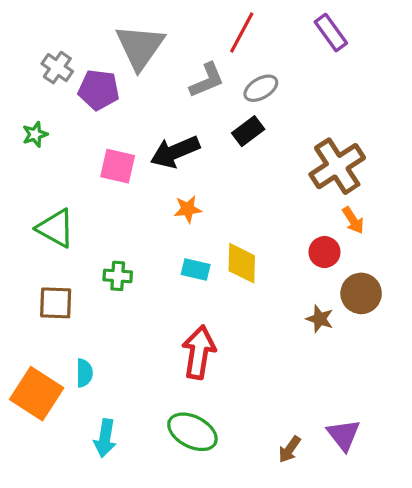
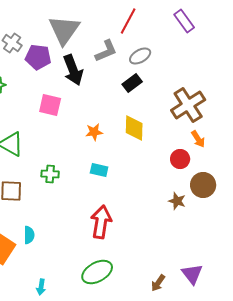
black arrow: (175, 152) -> (73, 70), moved, turned -88
yellow diamond: (242, 263) -> (134, 128), moved
green ellipse: (192, 432) -> (97, 272), turned -56
cyan arrow: (105, 438) -> (41, 287), moved, size x0.7

